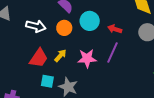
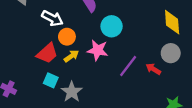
orange circle: (64, 28) -> (67, 37), moved
red arrow: (115, 29) -> (153, 69), moved
pink star: (87, 58) -> (98, 50), moved

